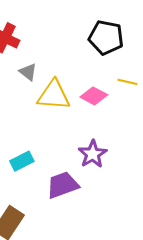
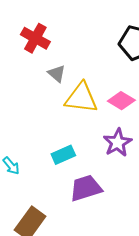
purple star: (93, 154) -> (118, 143), moved
cyan rectangle: (22, 161) -> (63, 155), moved

